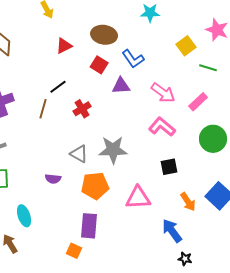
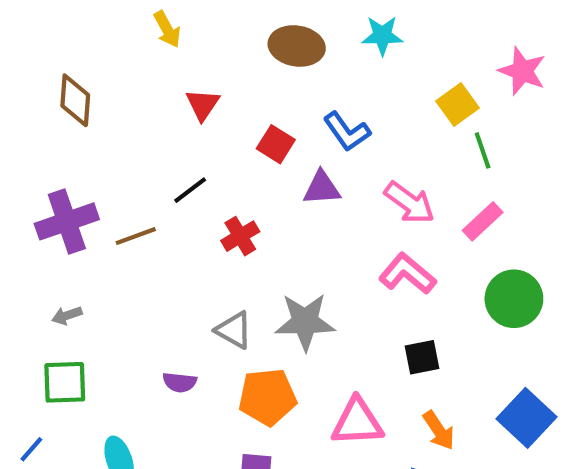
brown ellipse: (104, 35) -> (297, 46), moved
red triangle: (64, 46) -> (203, 104), turned -30
green line: (208, 68) -> (483, 150), moved, turned 54
brown line: (43, 109) -> (136, 236), moved, turned 54
orange arrow: (188, 202) -> (439, 430), moved

